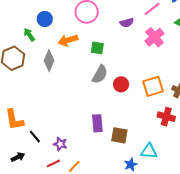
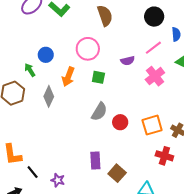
orange arrow: (68, 40) -> (68, 77), turned -54
green square: (97, 48) -> (98, 77), moved
brown square: (119, 135) -> (117, 173), turned 30

